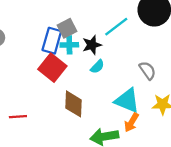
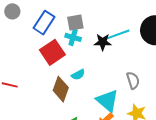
blue rectangle: (52, 41) -> (44, 23), moved
black star: (92, 45) -> (103, 42), moved
cyan semicircle: (97, 67) -> (78, 75), moved

